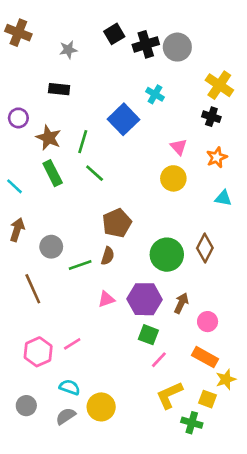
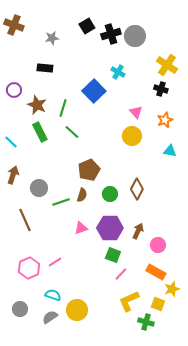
brown diamond: (205, 248) -> (137, 189), moved
green circle: (167, 255) -> (110, 194), moved, size x0.6

